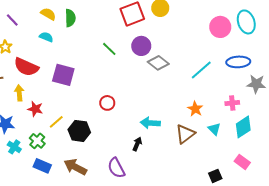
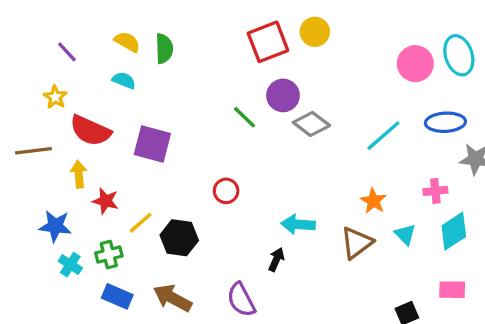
green line: (109, 49) -> (244, 117), moved
green cross: (37, 141) -> (109, 255), turned 35
pink rectangle: (242, 162) -> (452, 290), turned -35

